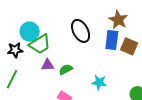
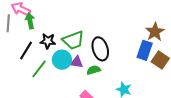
black ellipse: (81, 31) -> (100, 49), moved
cyan circle: (30, 32) -> (62, 60), moved

